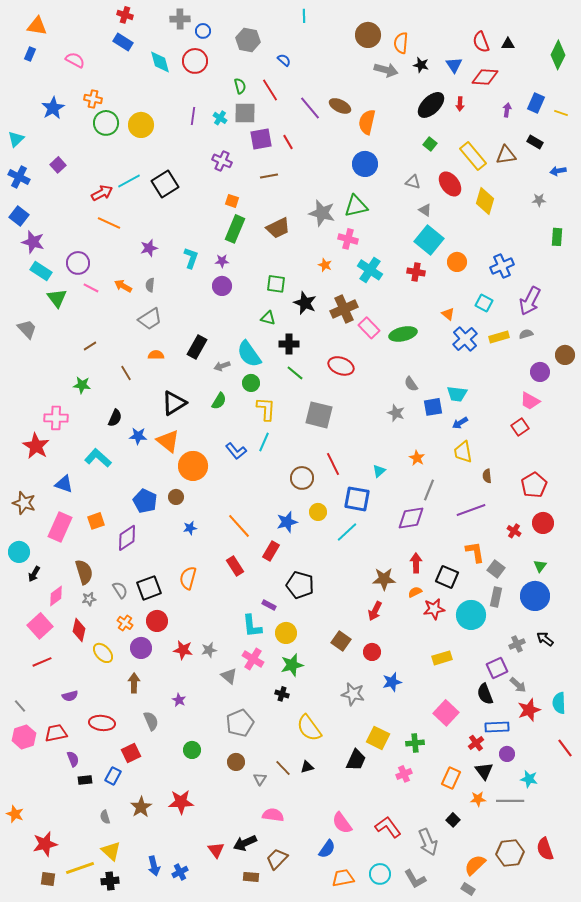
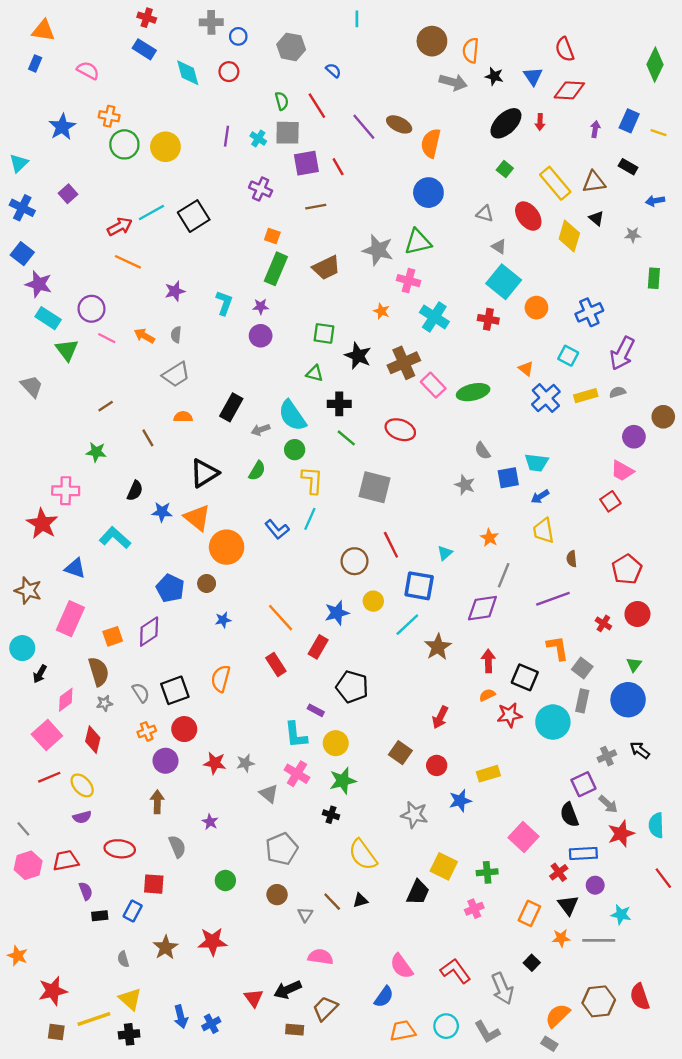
black triangle: (508, 44) -> (596, 218), moved, turned 40
red circle: (195, 61) -> (229, 72), size x0.7
orange square: (96, 521) -> (113, 636), moved
brown star: (384, 579) -> (438, 647), moved, turned -30
orange cross: (125, 623) -> (147, 731), turned 35
yellow ellipse: (103, 653) -> (82, 785), moved
yellow rectangle: (442, 658) -> (488, 774), moved
red square: (131, 753) -> (154, 884), turned 30

